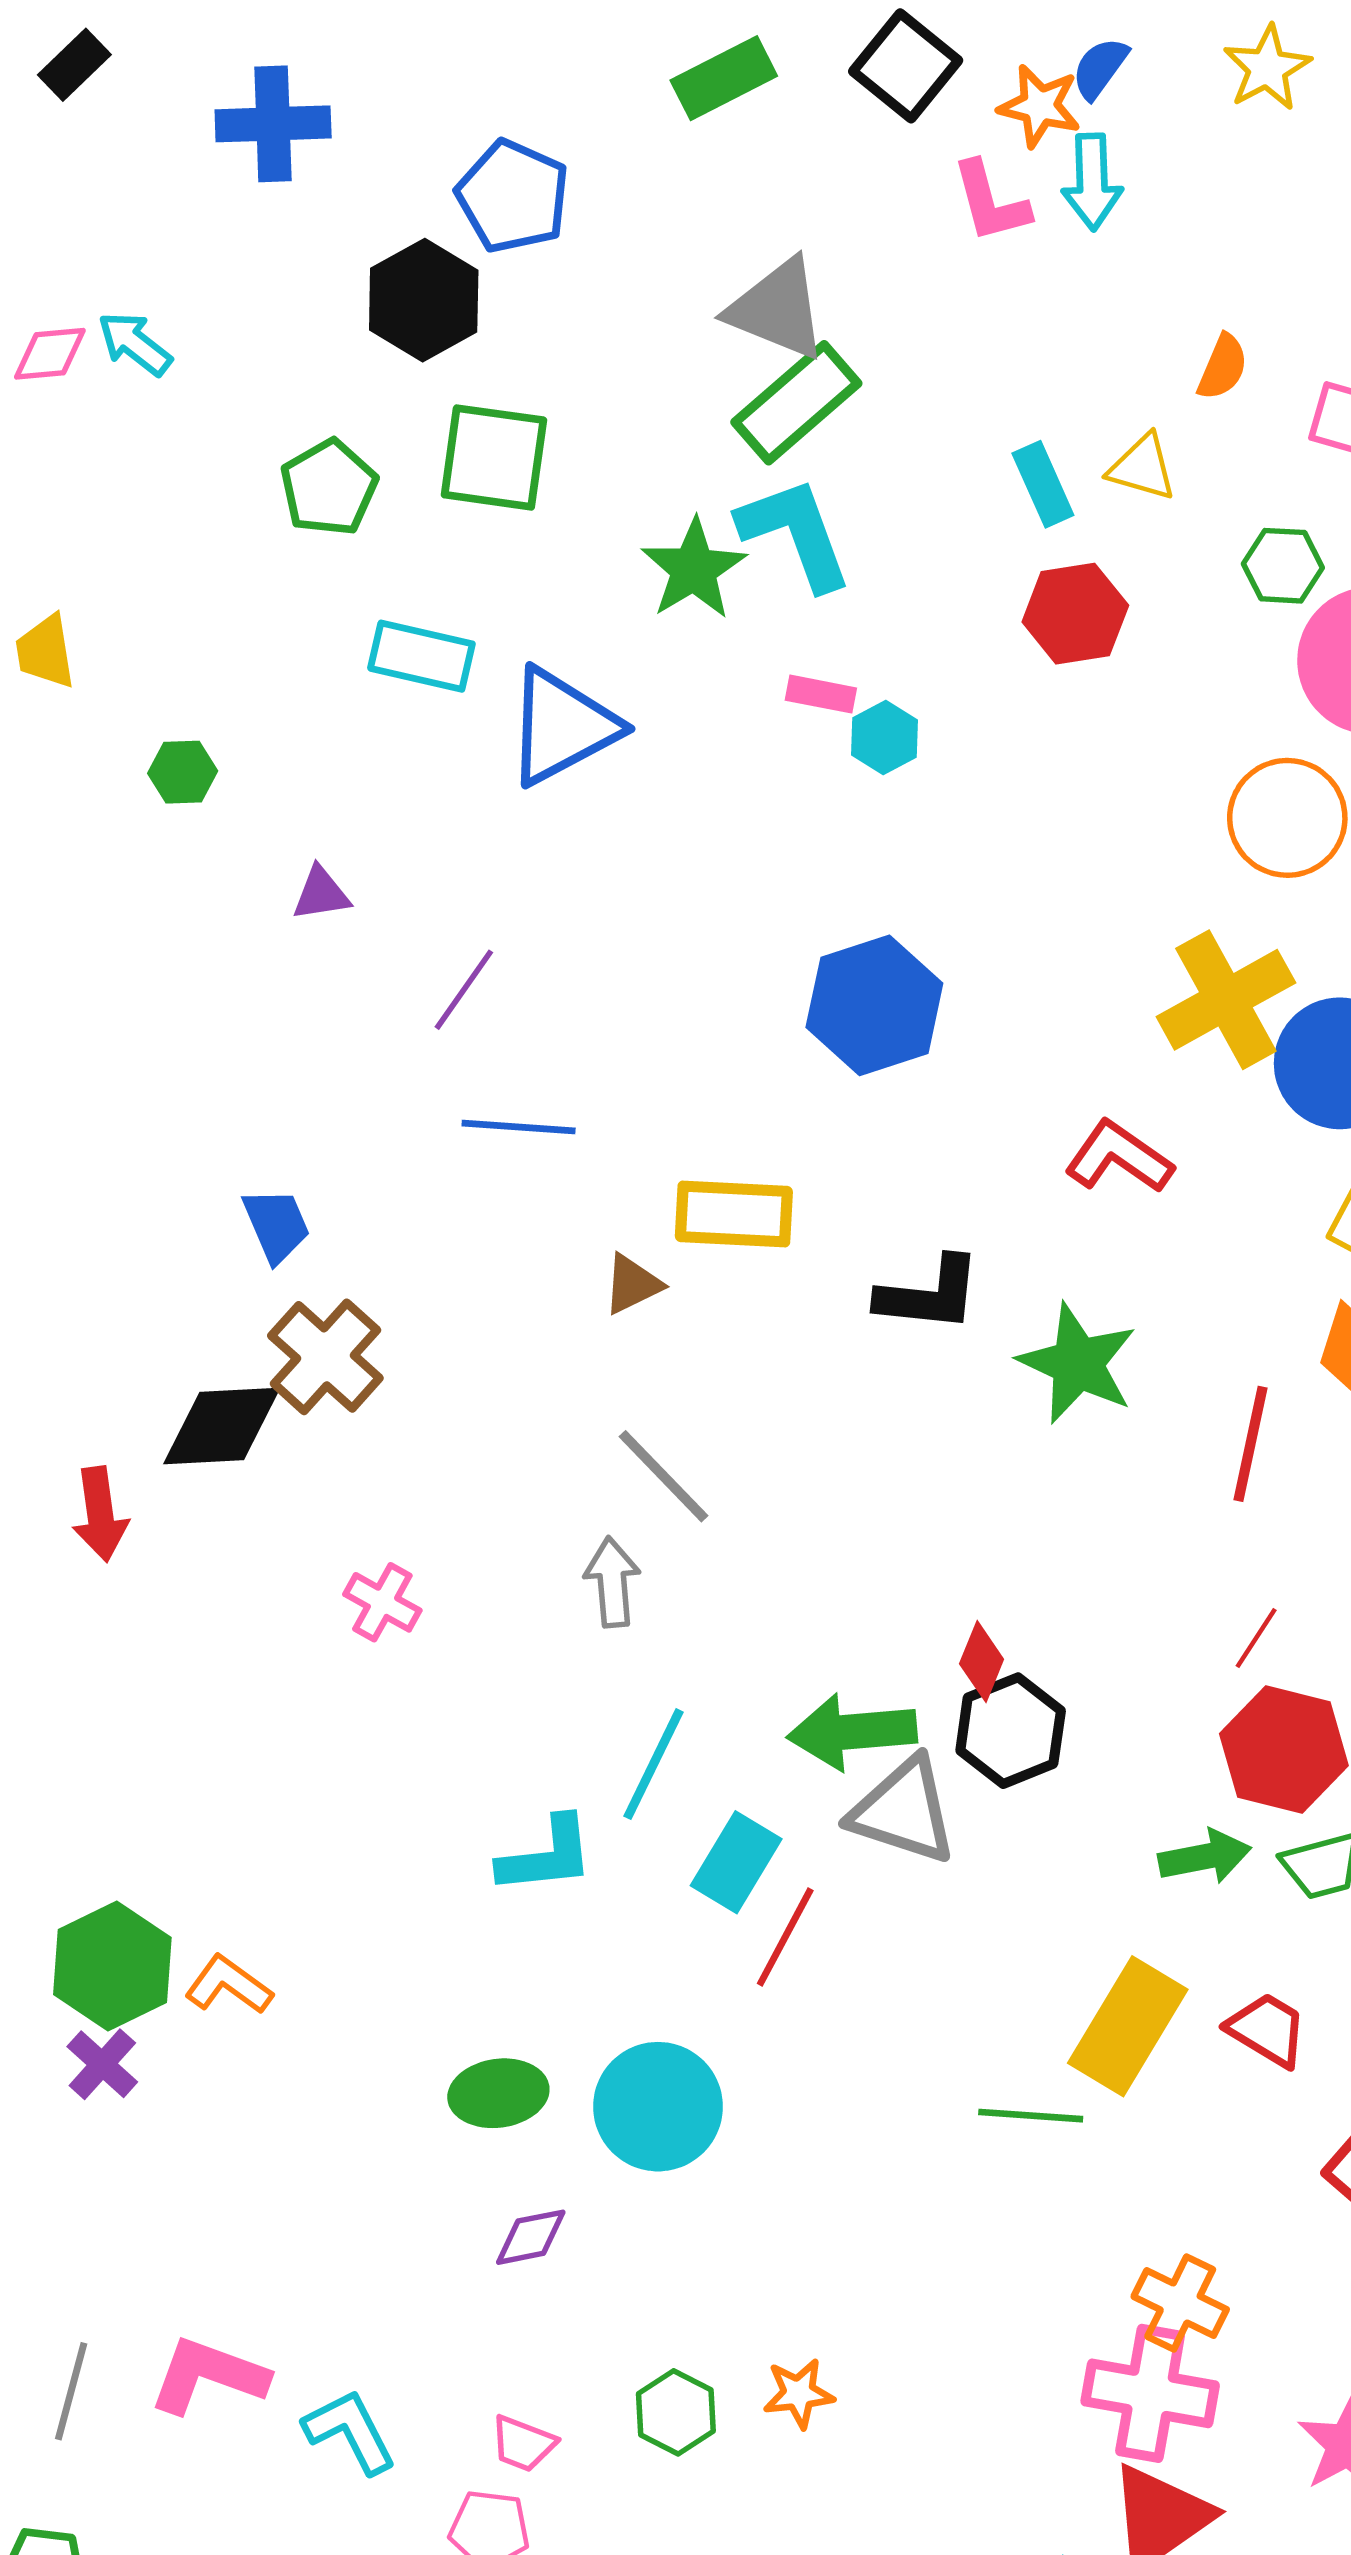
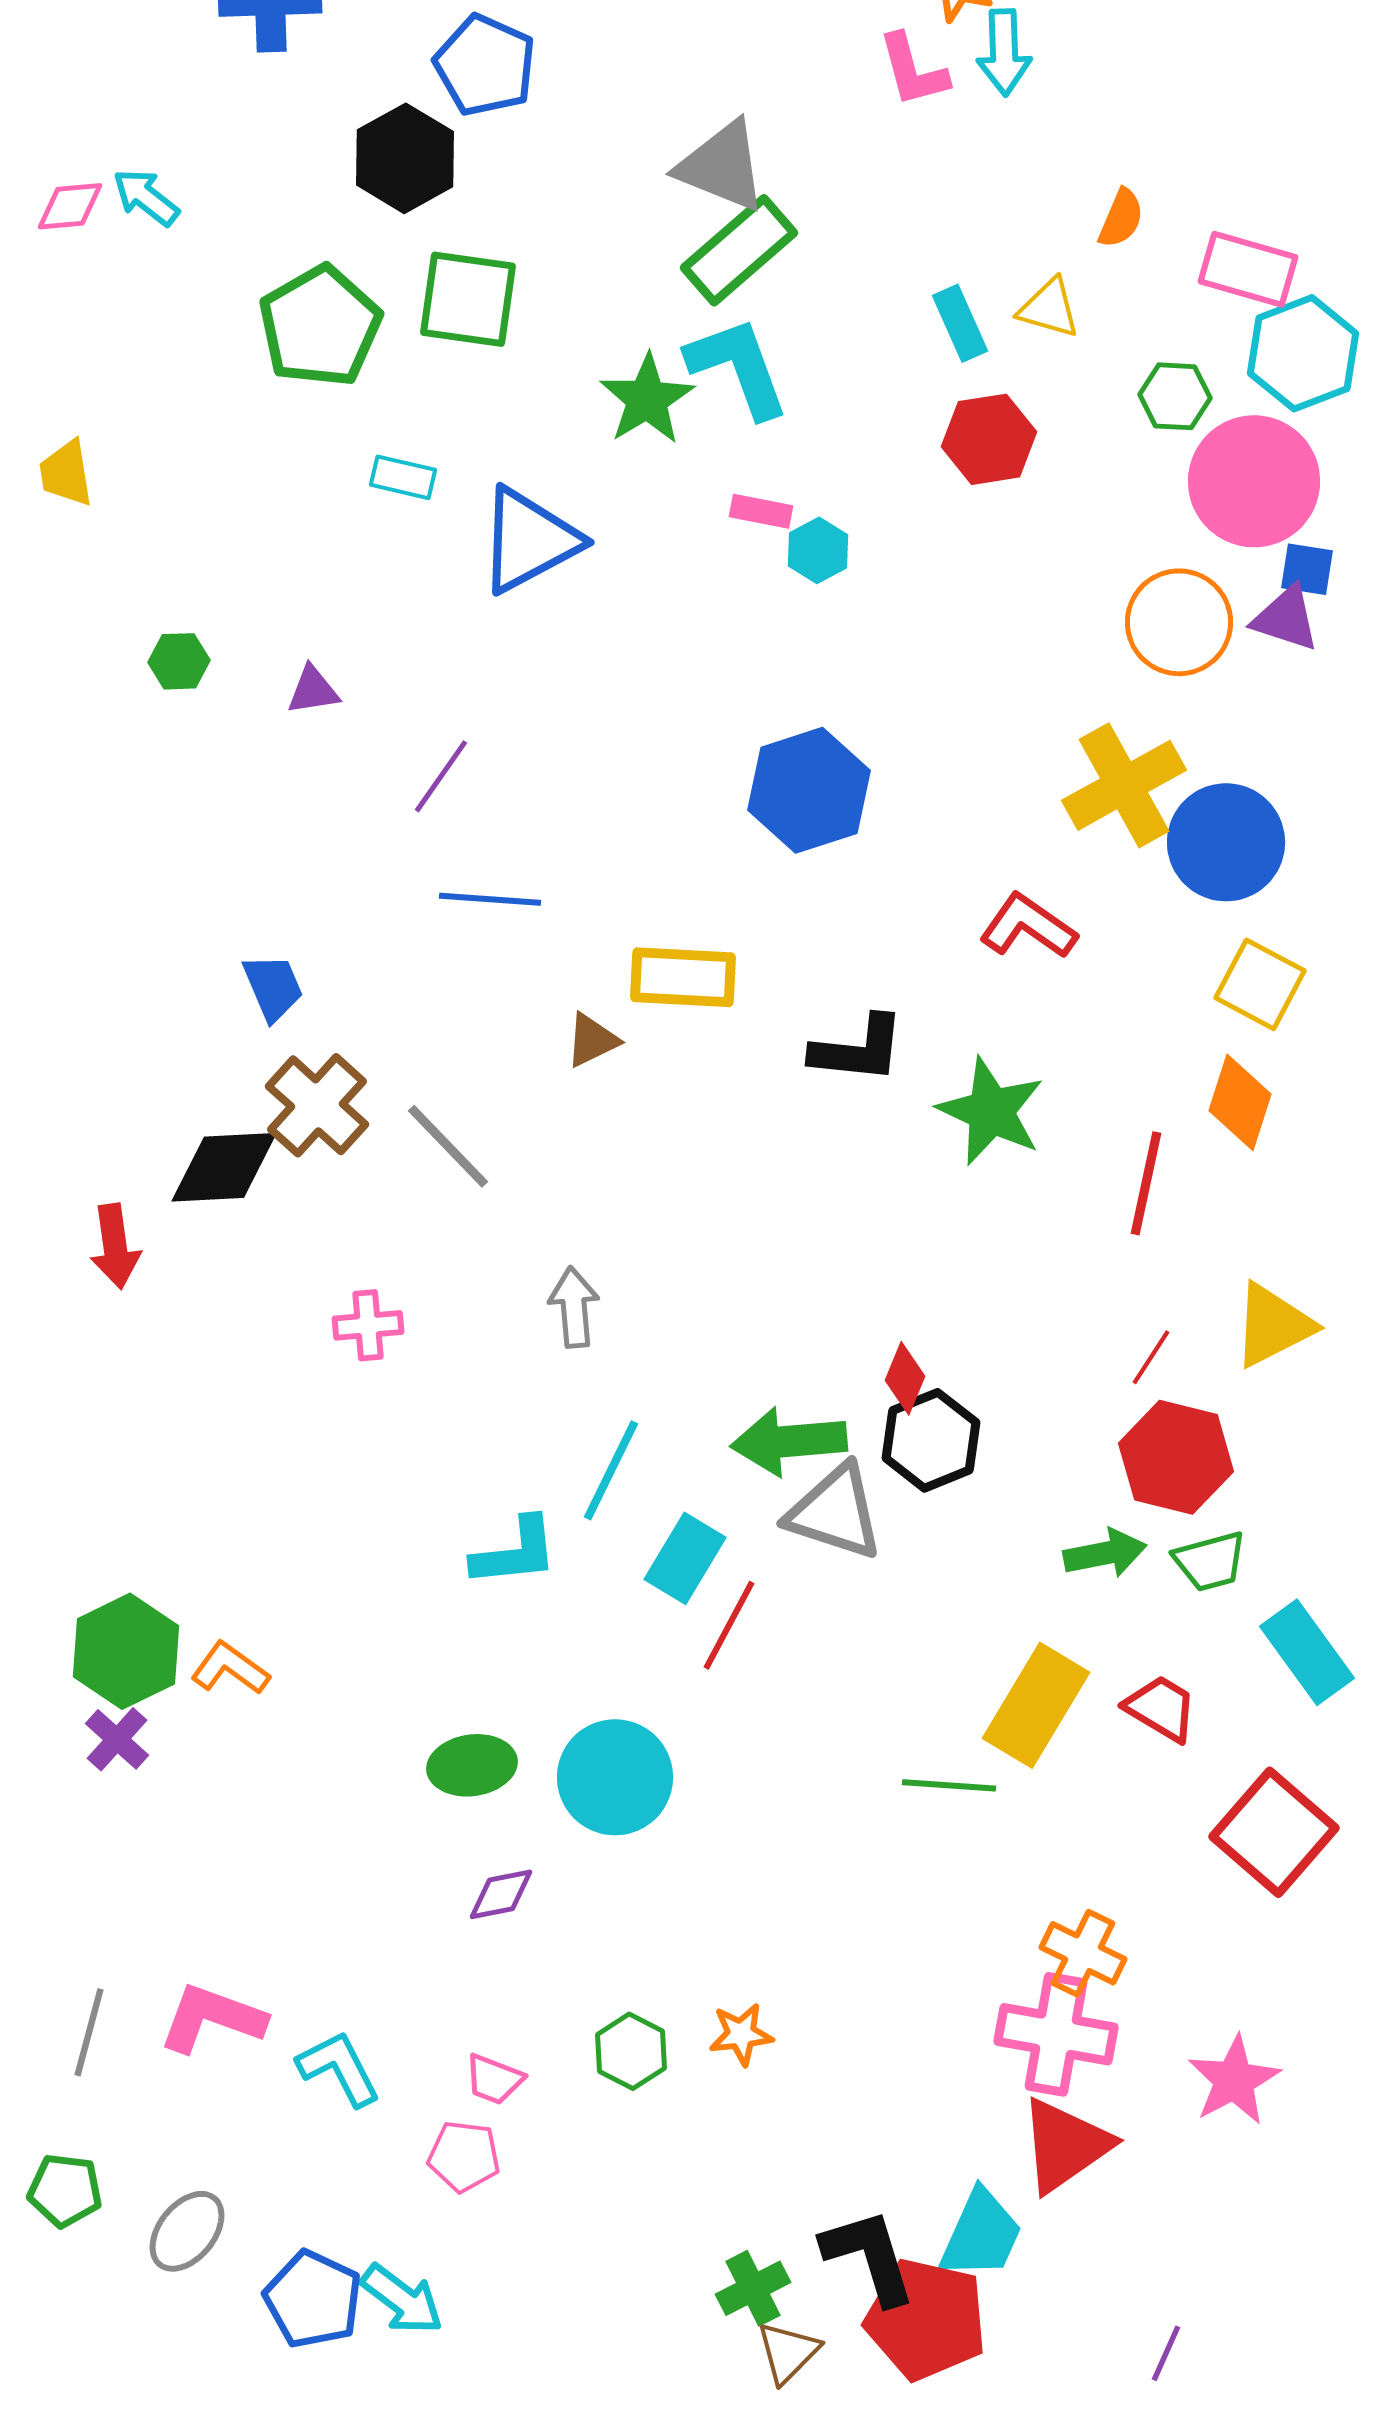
green pentagon: (329, 488) -> (320, 326), size x1.4
cyan rectangle: (421, 656) -> (403, 477), size x0.7
green hexagon: (183, 772) -> (179, 661), moved
gray line: (664, 1476) -> (448, 1146), moved
pink cross: (382, 1602) -> (368, 1325), turned -34

